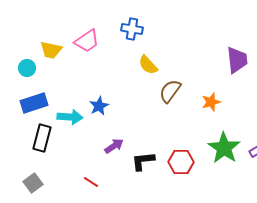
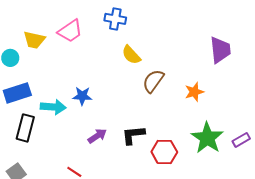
blue star: (99, 106) -> (82, 96), turned 30
black L-shape: (143, 161) -> (133, 135), moved

